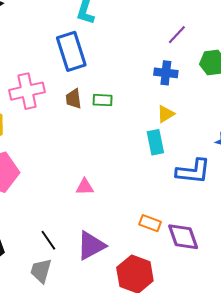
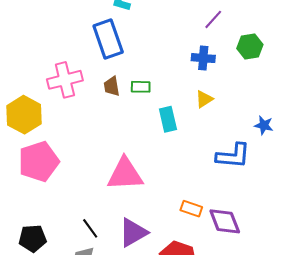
cyan rectangle: (155, 142) -> (168, 119), moved
pink triangle: (85, 187) -> (125, 174), size x2.0

